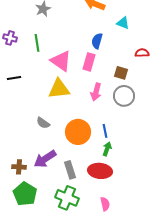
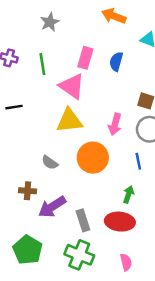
pink rectangle: (89, 62) -> (85, 58), moved
blue line: (105, 131) -> (138, 161), moved
orange circle: (78, 132) -> (93, 158), moved
brown cross: (19, 167) -> (28, 191), moved

